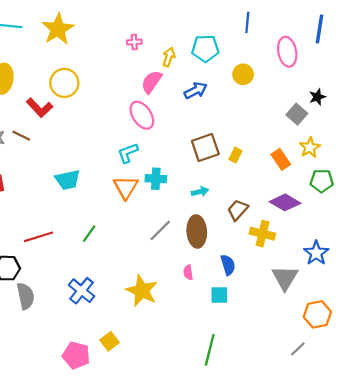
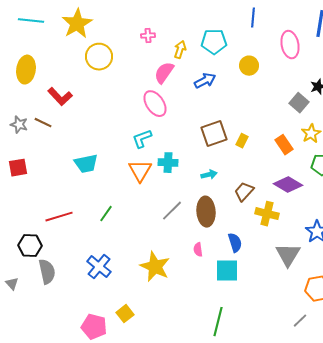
yellow circle: (64, 83) -> (99, 57), moved
cyan square: (219, 295) -> (227, 271), size x1.4

